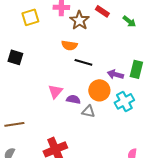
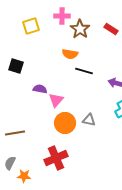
red rectangle: (102, 11) -> (111, 29), moved
orange circle: (99, 90) -> (65, 123), moved
purple semicircle: (73, 99) -> (40, 89), moved

